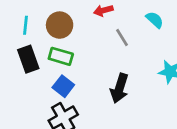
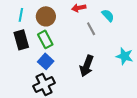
cyan semicircle: (155, 20) -> (108, 15), moved
green rectangle: (61, 56) -> (45, 39), turned 42

